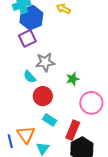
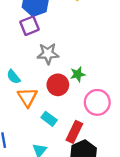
cyan semicircle: (30, 77) -> (13, 77), moved
red circle: (43, 96) -> (58, 85), moved
orange triangle: (26, 135) -> (27, 97), moved

